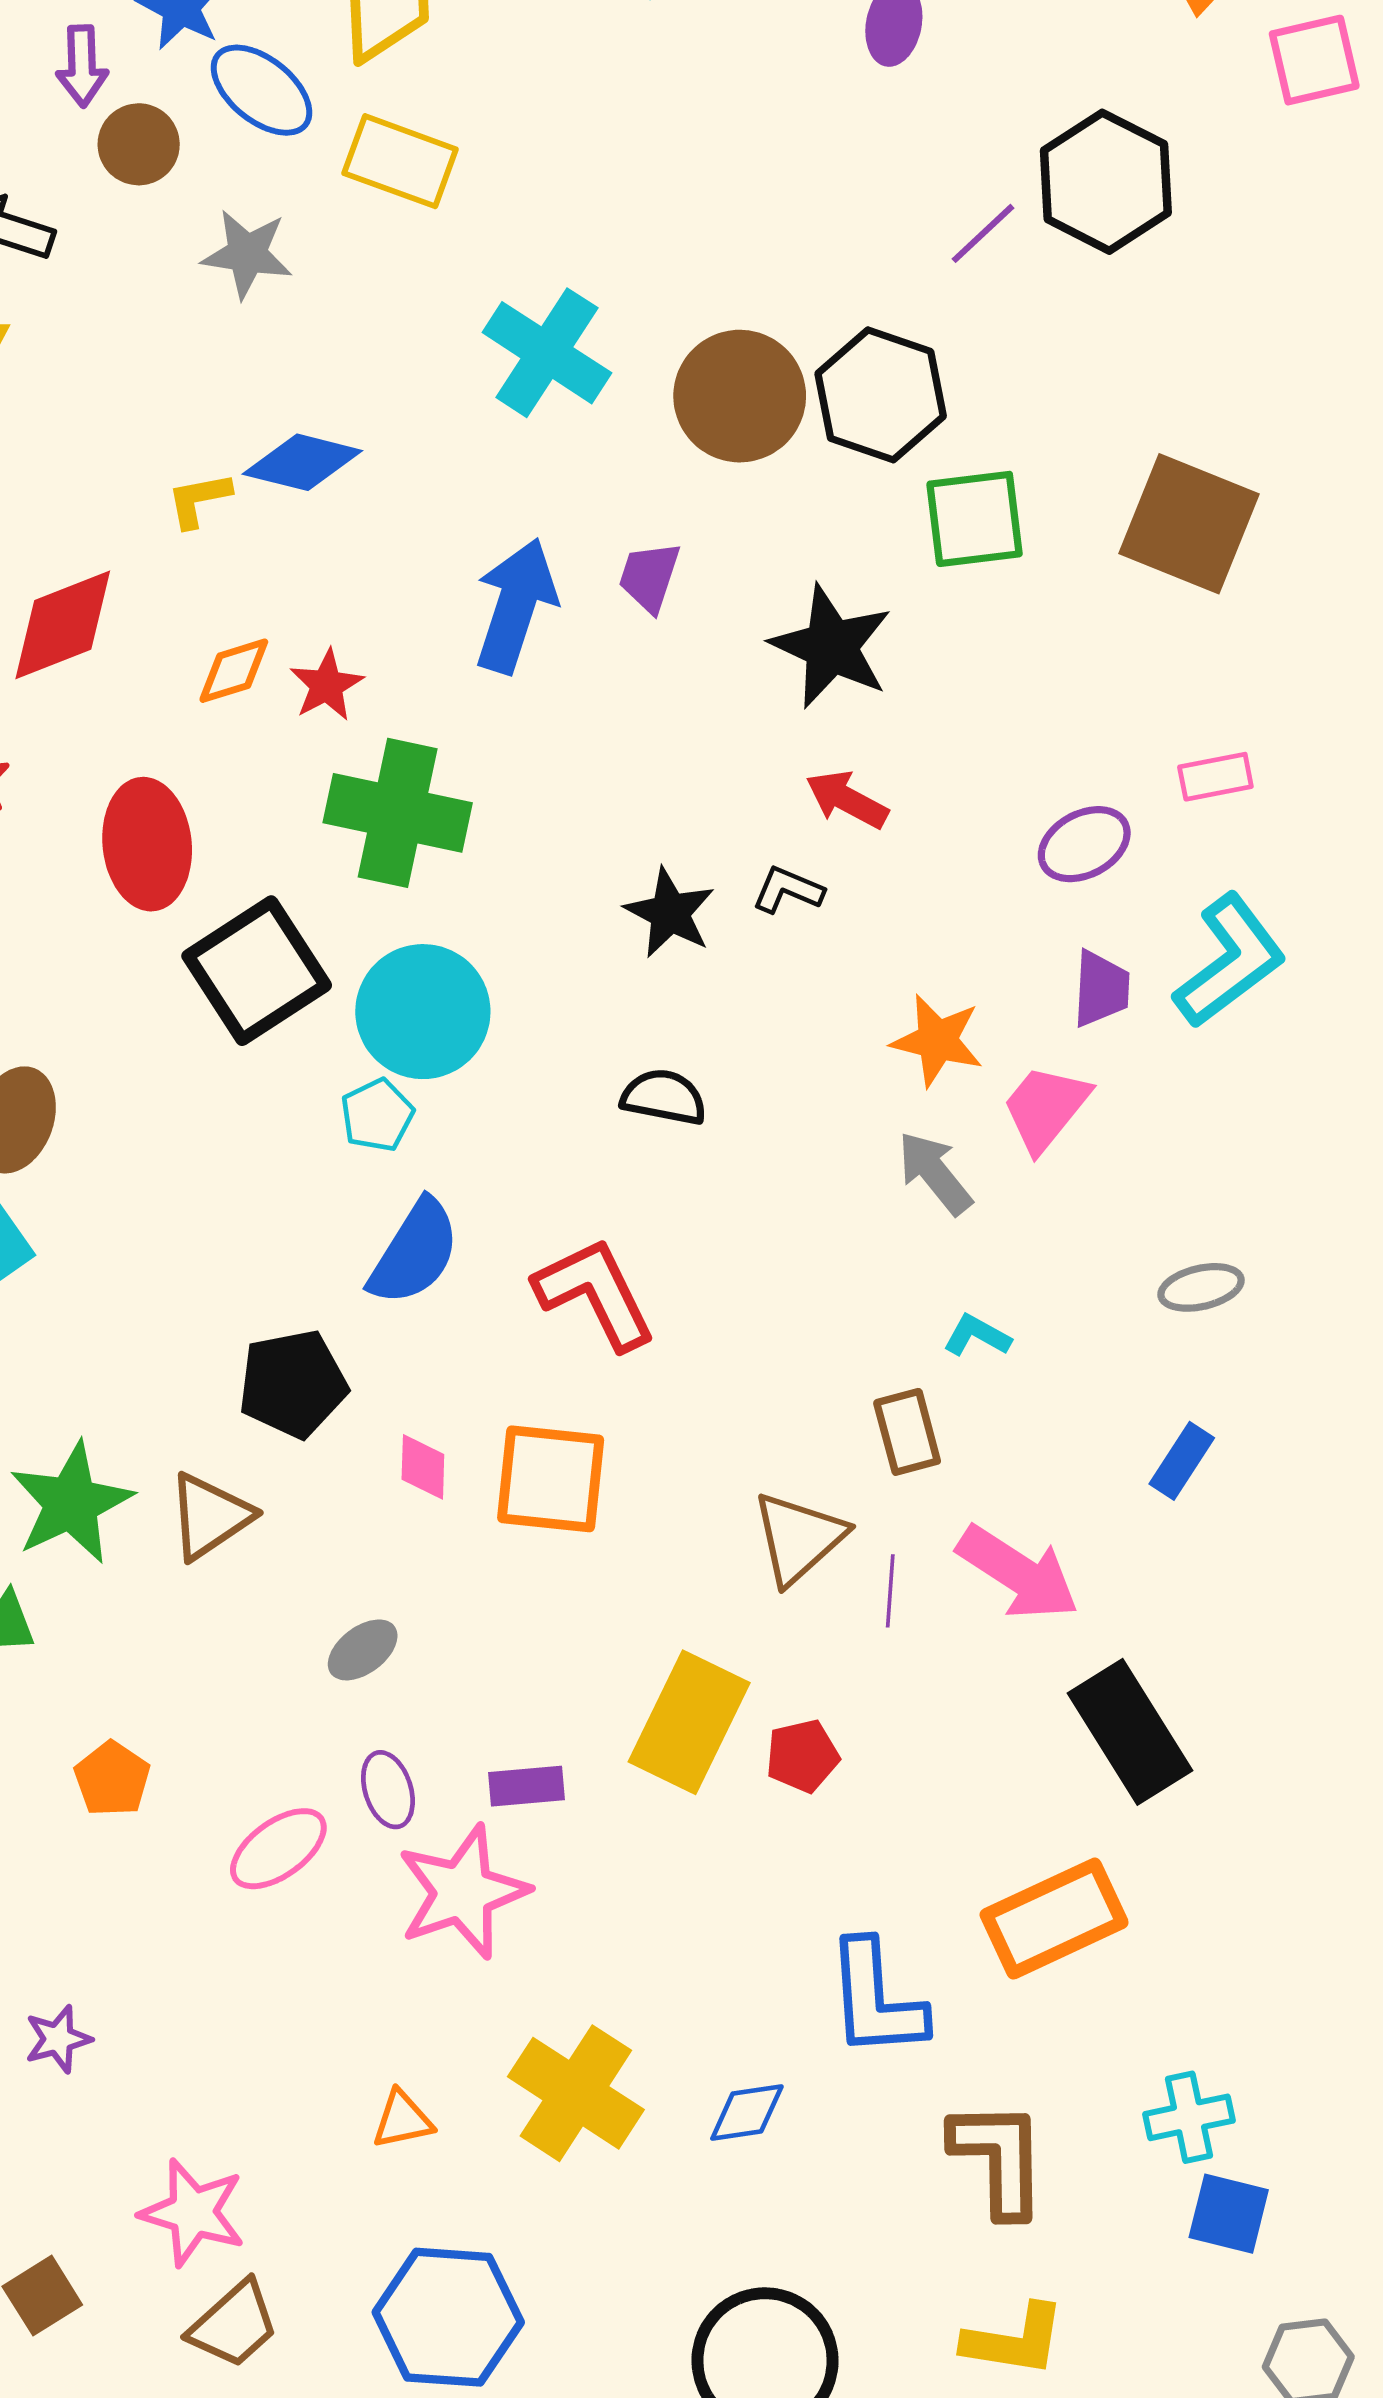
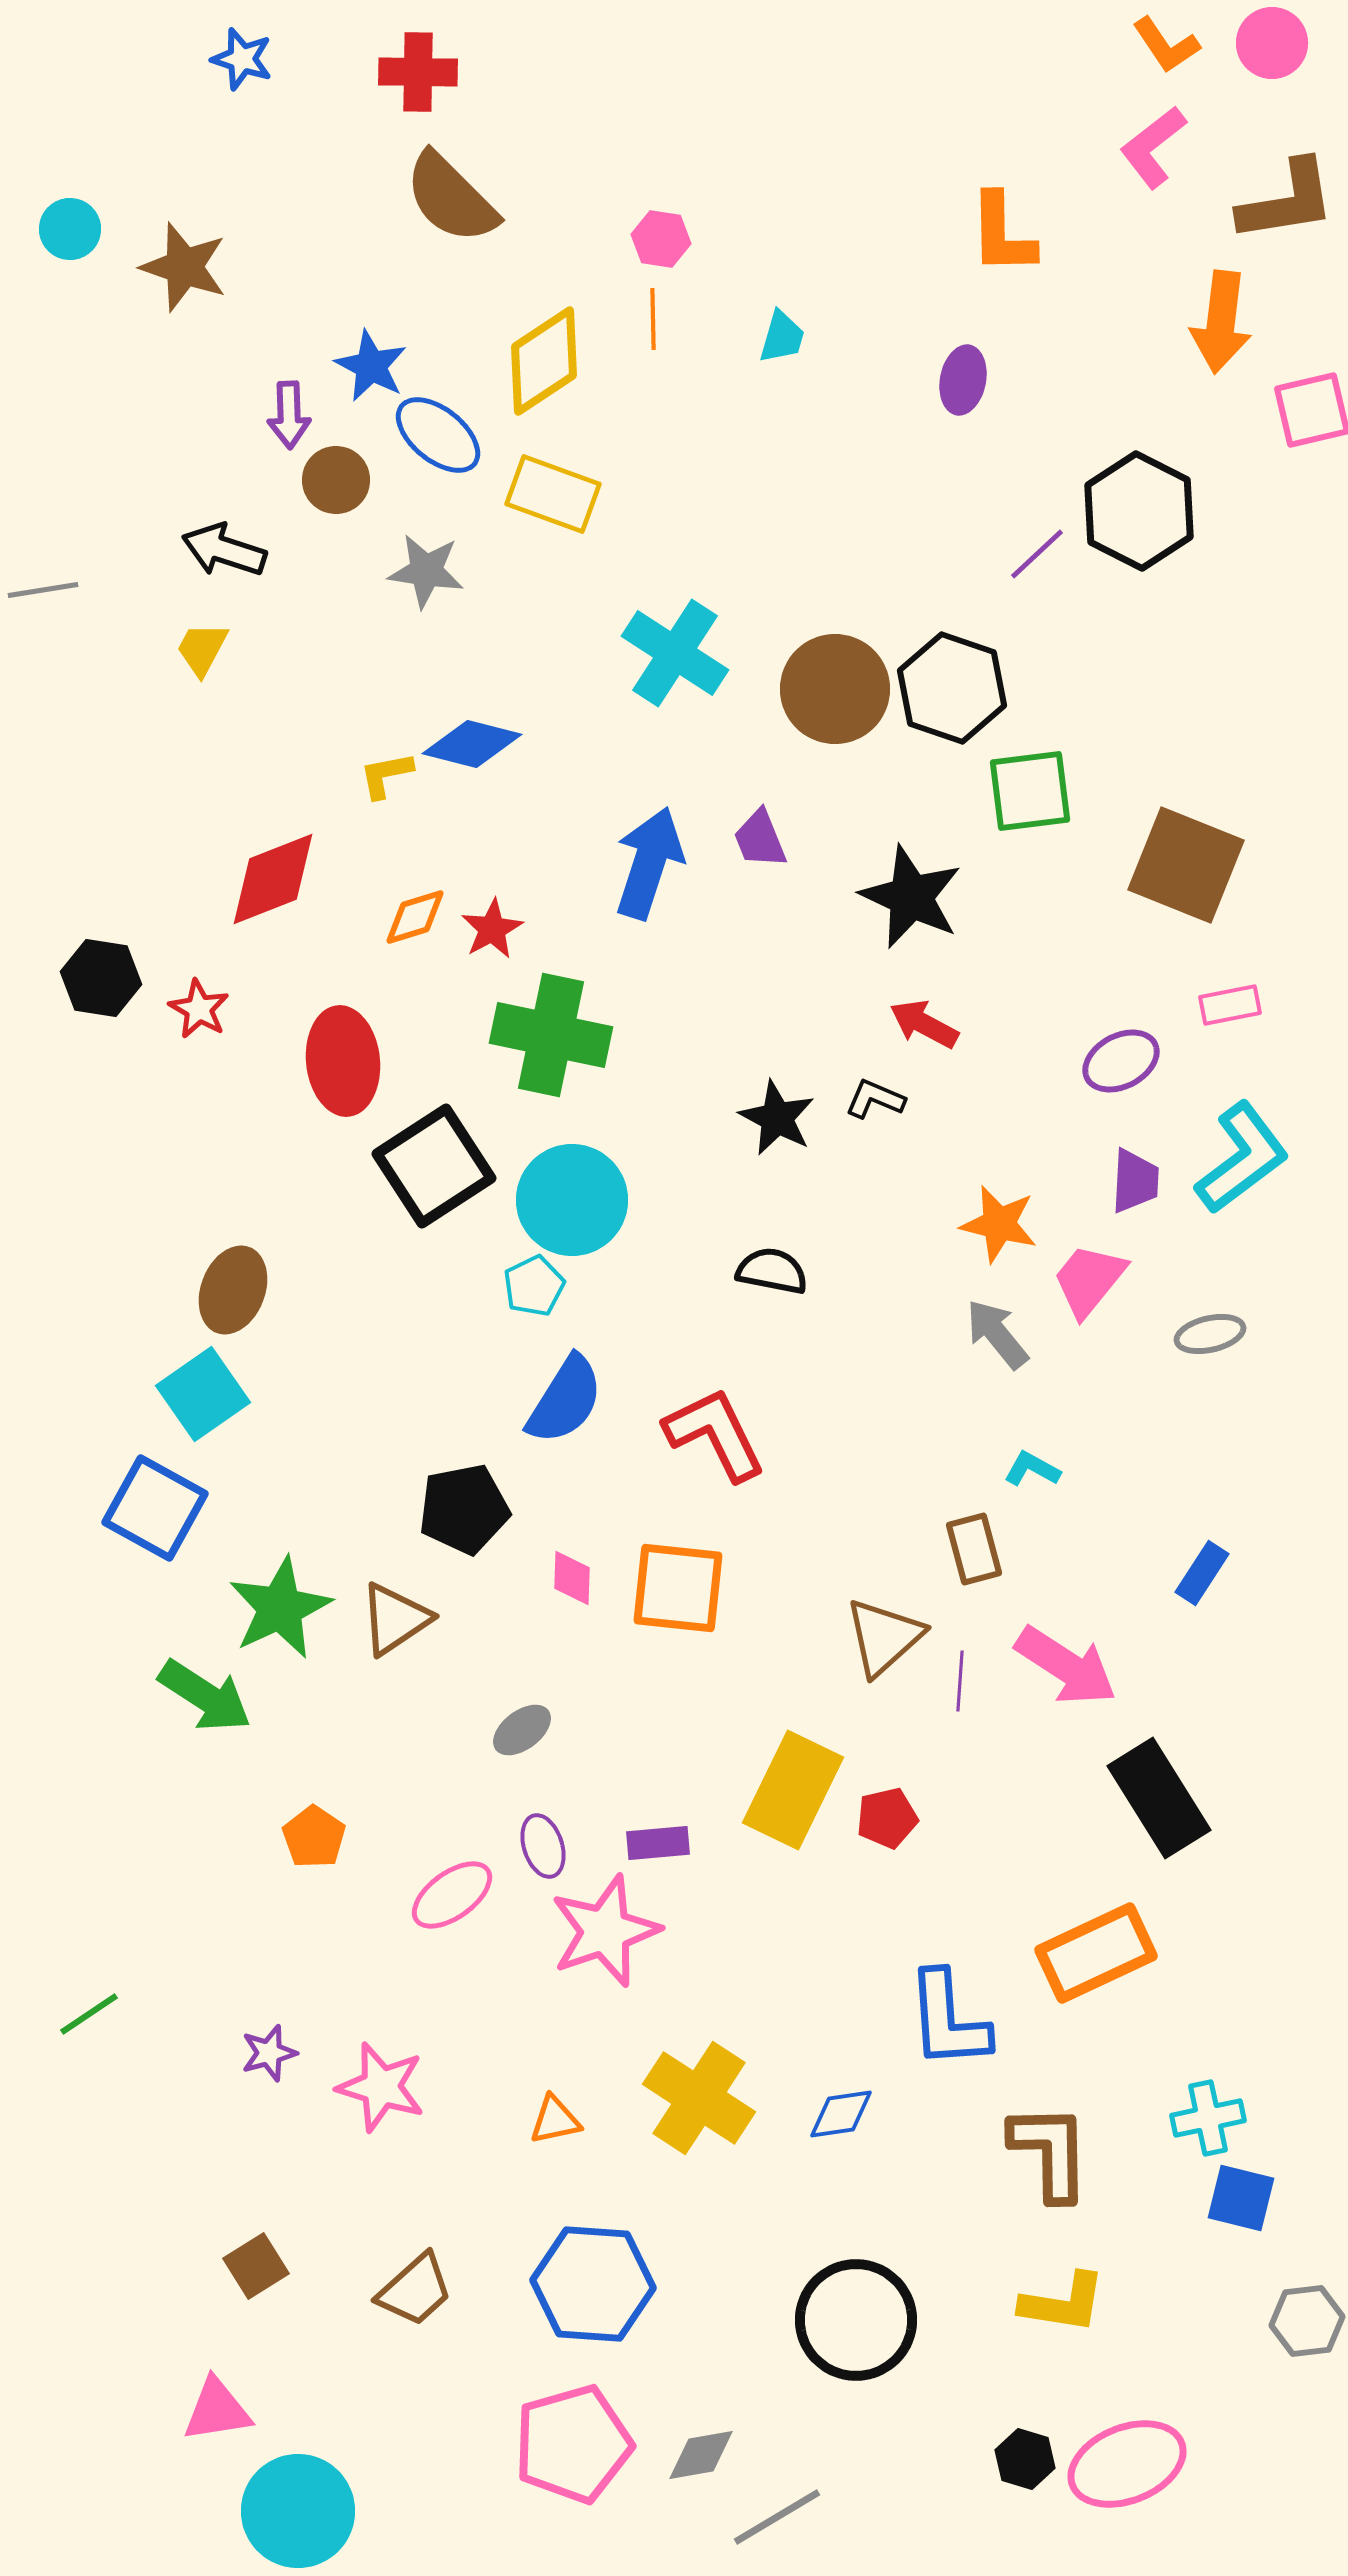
brown square: (1189, 524) -> (1186, 865), moved
purple trapezoid: (649, 577) -> (760, 839), turned -40
gray ellipse: (1201, 1287) -> (1210, 1334), moved
pink star: (193, 2212) -> (381, 2087), moved

